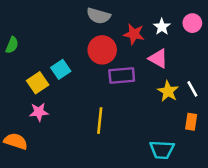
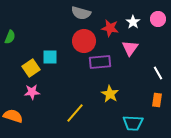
pink triangle: (158, 58) -> (130, 48), turned 36
cyan square: (61, 69) -> (50, 57), turned 35
yellow star: (168, 91) -> (110, 94), moved
yellow line: (100, 121) -> (75, 113), moved, turned 35

